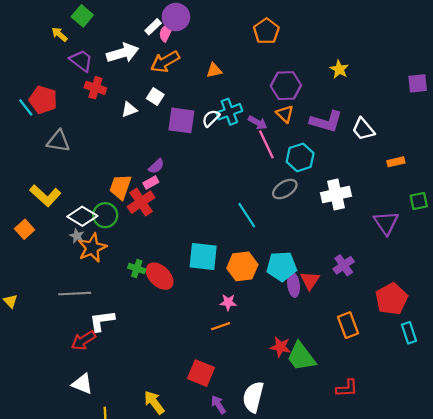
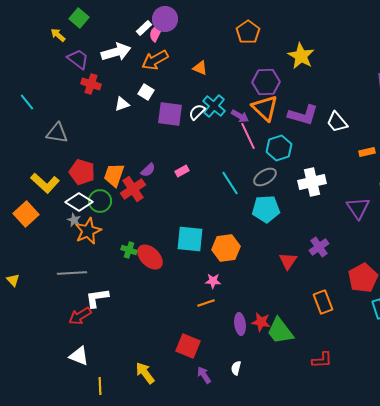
yellow star: (339, 69) -> (301, 56), moved, size x1.5
orange triangle: (214, 70) -> (200, 68), turned 35
red pentagon: (43, 100) -> (82, 172), moved
cyan cross: (229, 112) -> (214, 106), turned -30
orange triangle: (285, 114) -> (265, 108), size x1.6
purple semicircle: (156, 166) -> (148, 170), moved
pink rectangle: (151, 182) -> (182, 171), moved
cyan line: (247, 215) -> (230, 183), moved
orange square: (25, 229) -> (26, 214), size x1.4
cyan pentagon: (282, 266) -> (266, 209), moved
purple ellipse: (294, 285) -> (240, 324), moved
white semicircle: (253, 397) -> (236, 368), size x0.5

